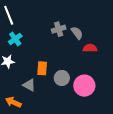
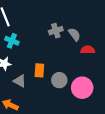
cyan cross: (15, 39) -> (12, 41), turned -32
gray triangle: (29, 85) -> (20, 81), moved

